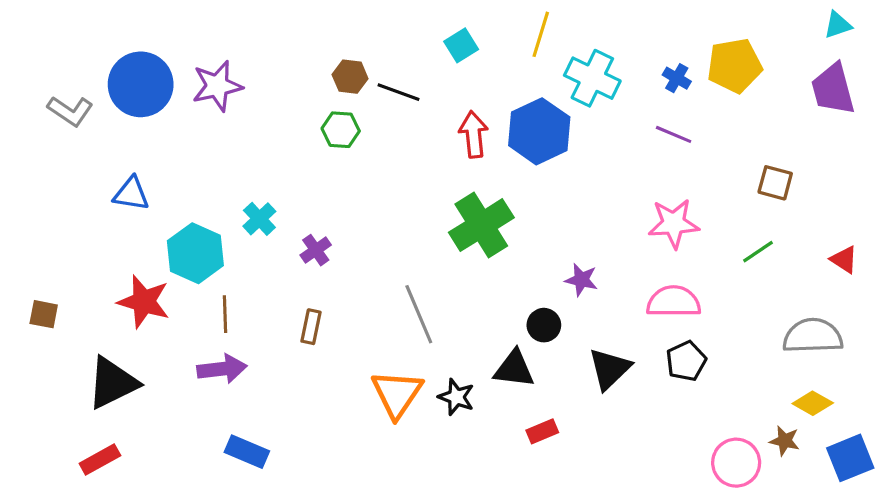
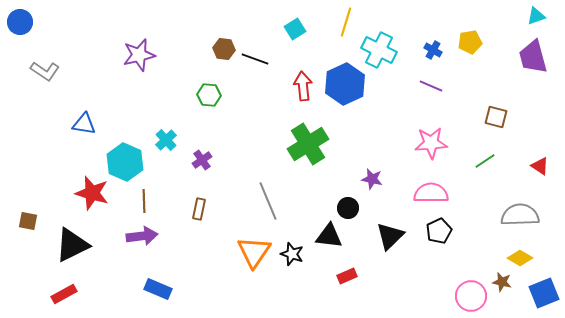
yellow pentagon: (735, 66) -> (470, 42), size x0.7
blue circle: (141, 84) -> (20, 22), moved, size x0.6
green hexagon: (341, 130) -> (209, 95), moved
brown square: (44, 314) -> (28, 221), moved

